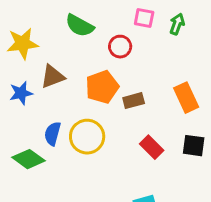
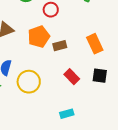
yellow circle: (87, 137) -> (29, 82), moved

